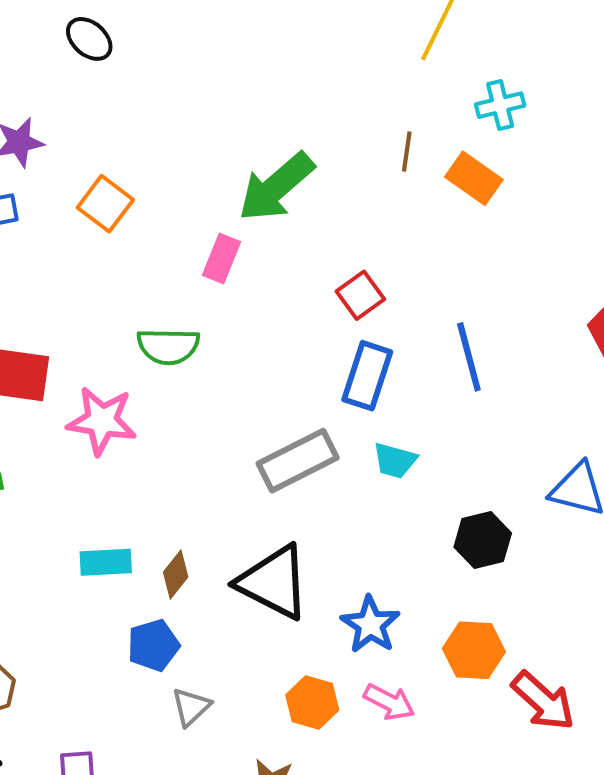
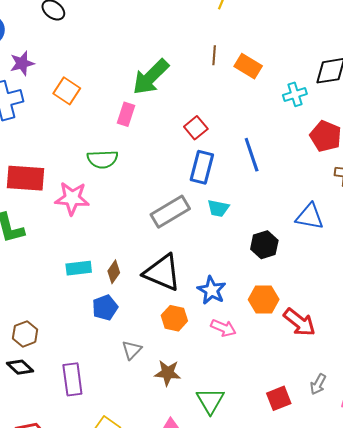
cyan cross: (500, 105) -> (295, 94), moved
orange hexagon: (312, 703) -> (174, 318), moved
gray triangle: (191, 707) -> (132, 350), moved

